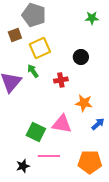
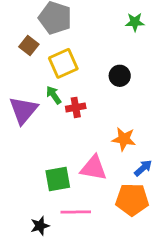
brown square: (15, 35) -> (29, 45), turned -32
red cross: (61, 80) -> (76, 107), moved
green square: (36, 132) -> (58, 179), turned -36
orange pentagon: (90, 162) -> (132, 200), moved

